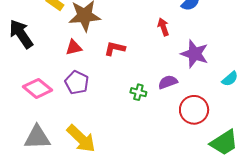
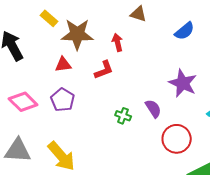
red arrow: (163, 27) -> (117, 42), moved
red L-shape: (115, 49) -> (104, 70), turned 140
purple semicircle: (168, 82) -> (153, 109), turned 72

